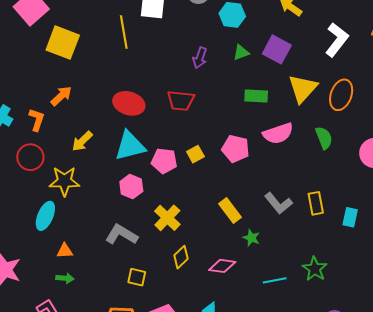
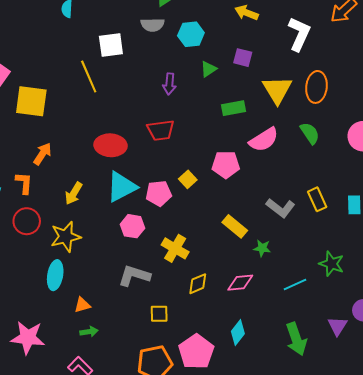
purple square: (277, 49) -> (243, 58), size x0.7
yellow diamond: (181, 257) -> (198, 284), turned 35

